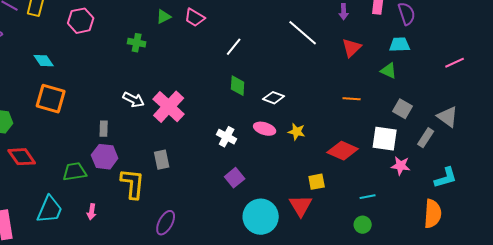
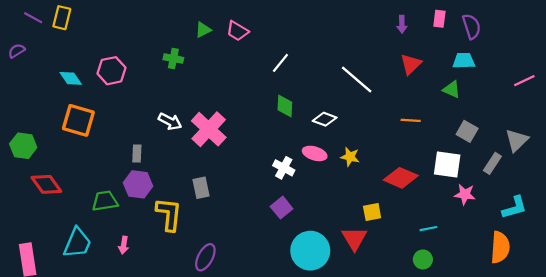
pink hexagon: (81, 21) -> (112, 71), moved
white line: (303, 33) -> (357, 79), moved
gray triangle: (448, 117) -> (517, 140), turned 40
white cross: (227, 137) -> (284, 168), moved

